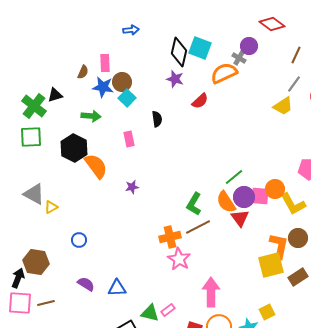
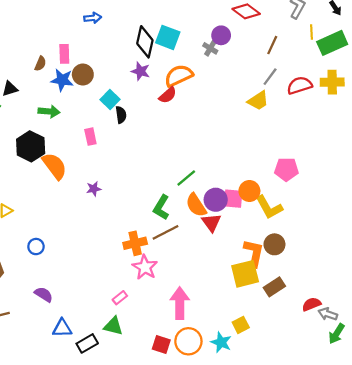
orange semicircle: (224, 73) -> (179, 76), moved
cyan square: (127, 98) -> (110, 100), moved
green line: (234, 177) -> (186, 178), moved
blue triangle: (117, 288) -> (62, 328), moved
pink rectangle: (168, 310) -> (120, 298), moved

